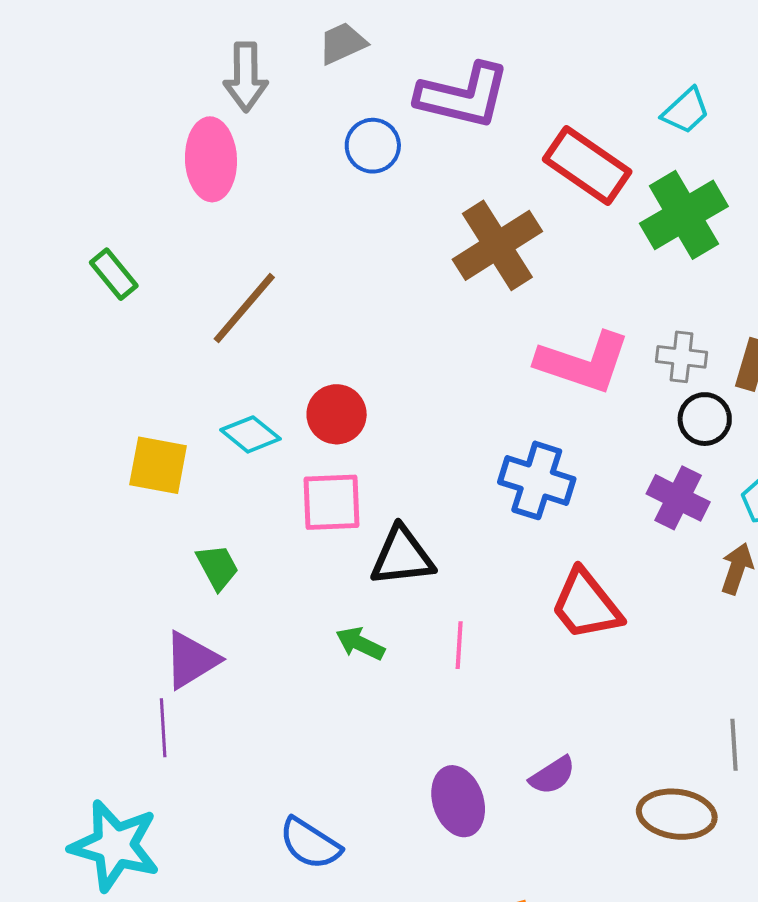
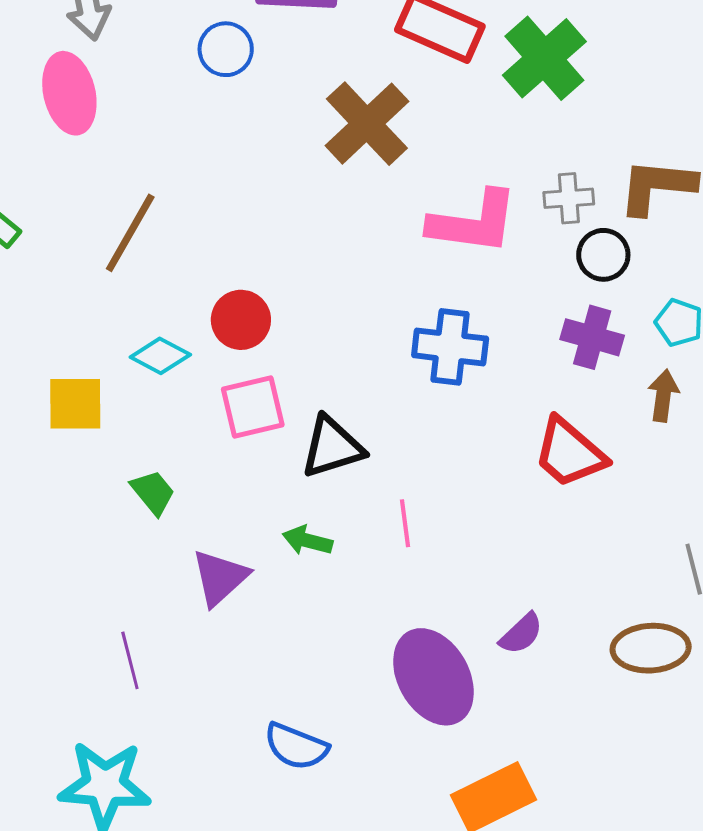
red trapezoid: (586, 605) -> (570, 453), moved
purple triangle: (191, 660) -> (220, 578), moved
purple ellipse: (458, 801) -> (433, 677), size x1.4

